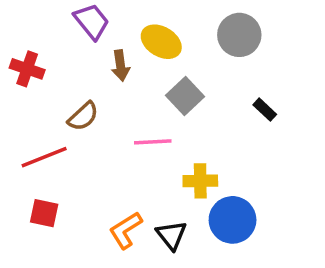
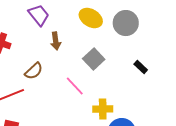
yellow ellipse: (161, 42) -> (91, 18), moved
pink line: (153, 142) -> (75, 86), turned 50

